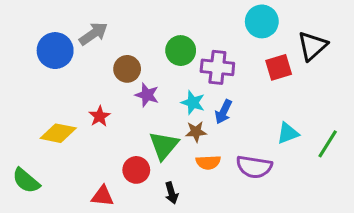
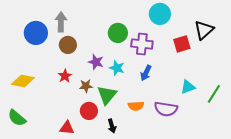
cyan circle: (262, 21) -> (160, 14), moved
gray arrow: (93, 34) -> (61, 22), turned -54
brown circle: (127, 69) -> (68, 45), moved
cyan star: (193, 103) -> (117, 68), moved
brown star: (196, 132) -> (86, 86), moved
yellow diamond: (58, 133) -> (23, 81), moved

